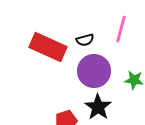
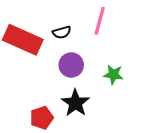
purple circle: (94, 71) -> (71, 65), size x0.7

